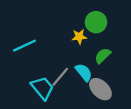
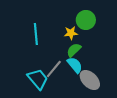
cyan line: (25, 46) -> (36, 34), moved, turned -70
green semicircle: (103, 56) -> (74, 50), moved

